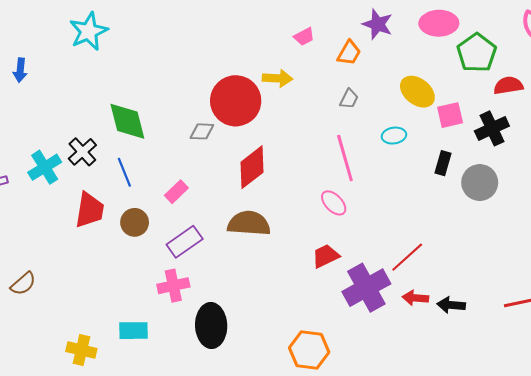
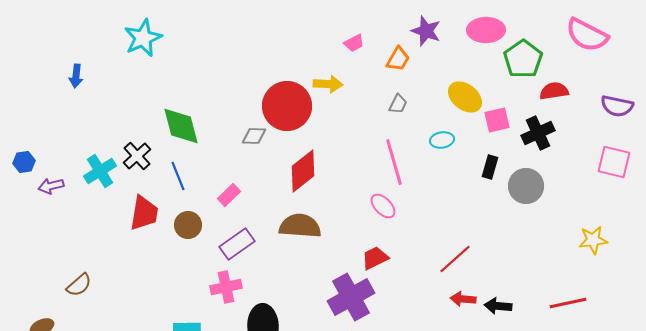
purple cross: (366, 288) -> (351, 297), moved

